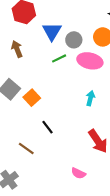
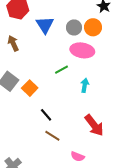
gray circle: (74, 40) -> (74, 27), moved
green line: (59, 58) -> (62, 70), moved
brown line: (26, 149) -> (52, 136), moved

